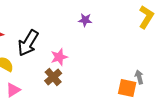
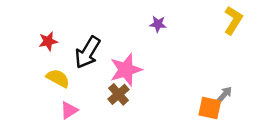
pink star: (59, 57) -> (126, 70), size x1.5
gray arrow: (139, 77) -> (225, 94), turned 56

